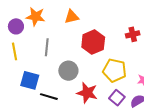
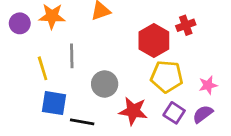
purple circle: (16, 26) -> (20, 23), moved
red hexagon: (93, 42) -> (154, 41), moved
yellow line: (14, 51) -> (43, 68), moved

